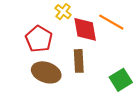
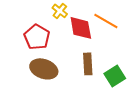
brown rectangle: (79, 61) -> (88, 64), moved

